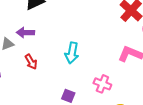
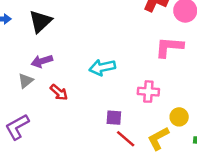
cyan arrow: (72, 53) -> (102, 67), turned 85

